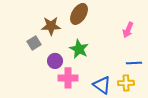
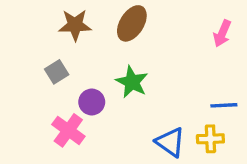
brown star: (51, 26) -> (75, 25), moved
pink arrow: (128, 30) -> (222, 33), moved
pink cross: (68, 78) -> (68, 130), moved, turned 36

